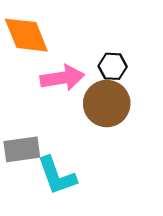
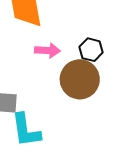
pink arrow: (62, 78) -> (48, 50), size x0.7

